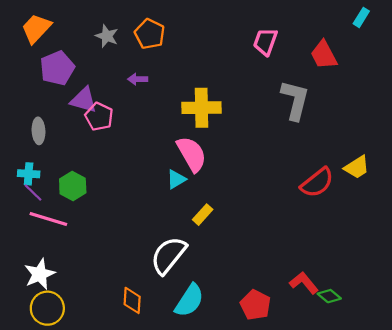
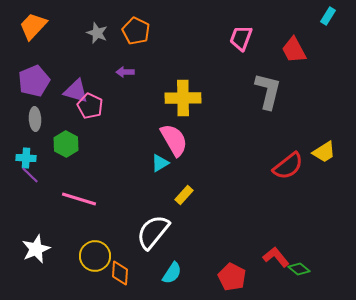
purple pentagon: (57, 68) -> (34, 81), moved
green hexagon: (73, 186) -> (66, 144), moved
pink line: (48, 219) -> (79, 199), moved
cyan semicircle: (189, 300) -> (172, 273), size x0.7
yellow circle: (47, 308) -> (95, 256), moved

